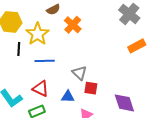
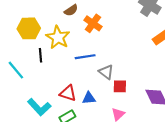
blue line: (45, 61) -> (85, 57), moved
blue triangle: (68, 97) -> (89, 98), moved

